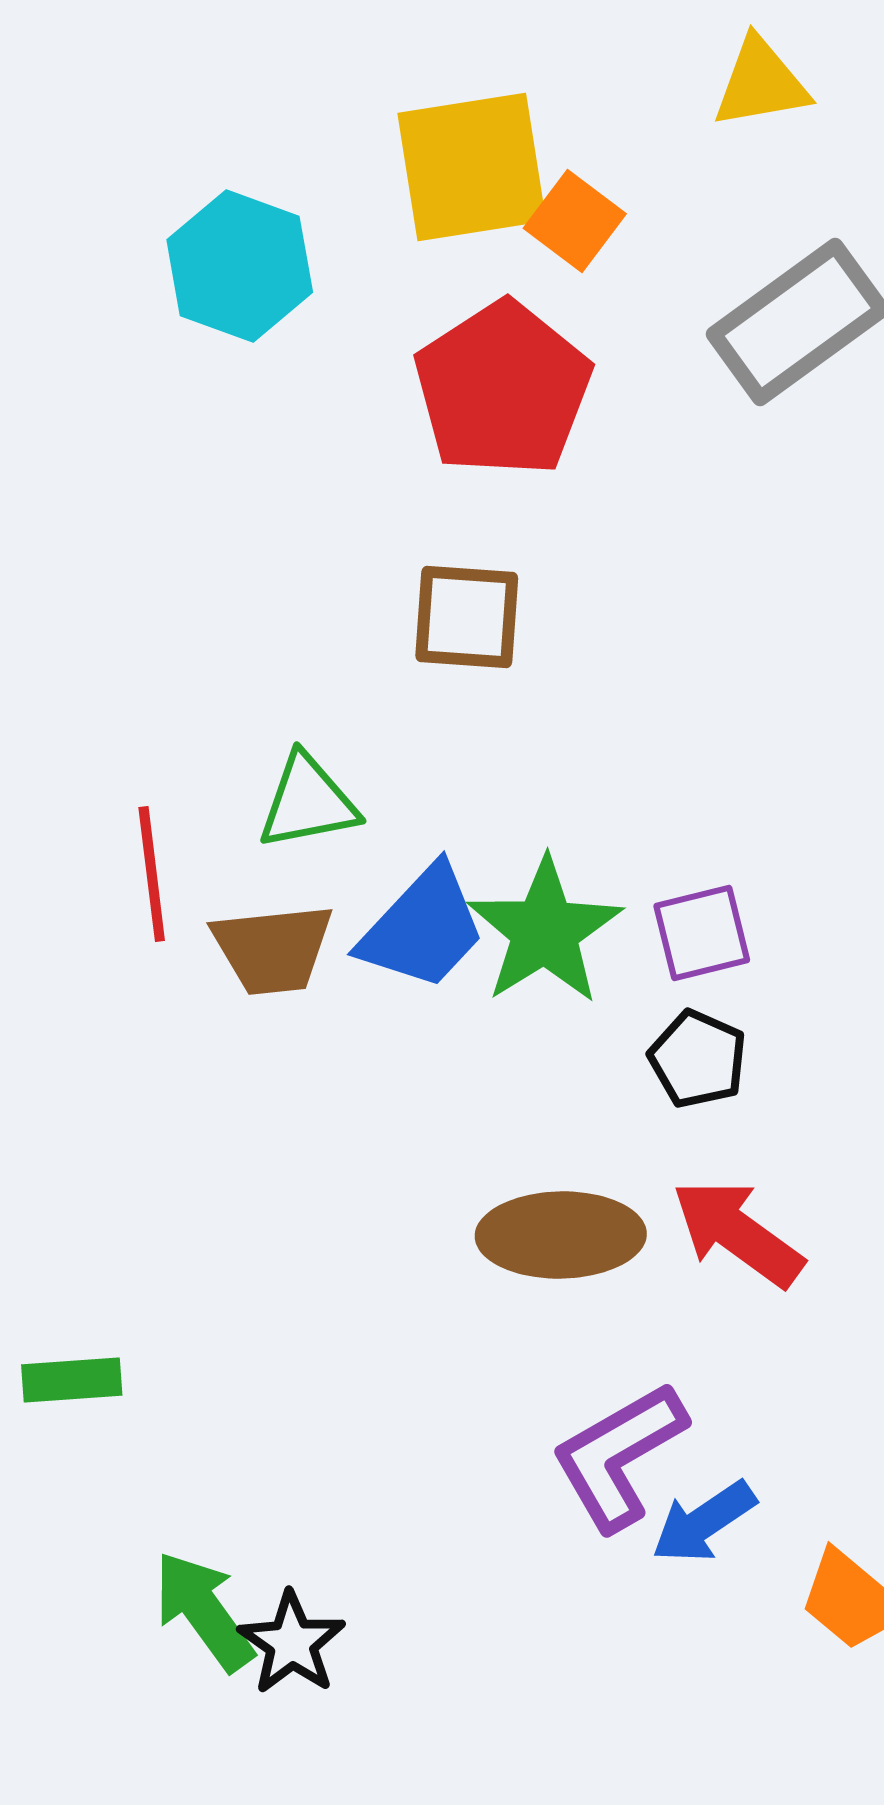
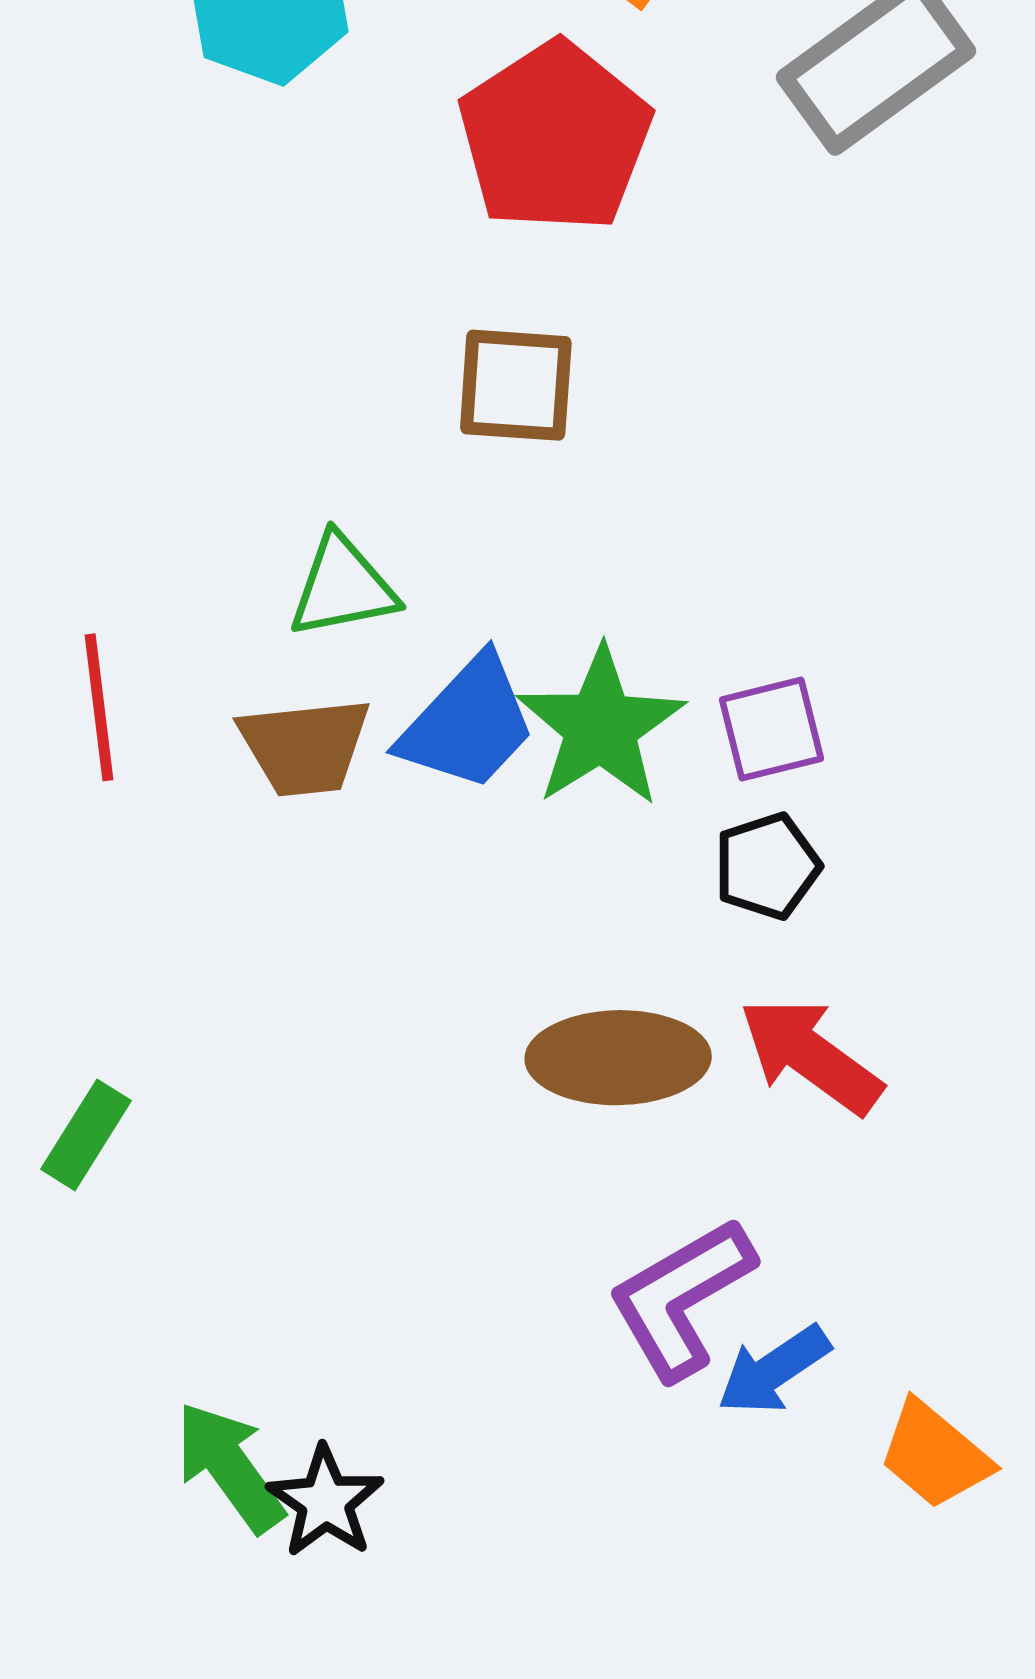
red line: (152, 874) -> (99, 707), moved
black pentagon: (698, 1059) -> (767, 866), turned 30
green rectangle: (72, 1380) -> (86, 1135), moved, turned -54

